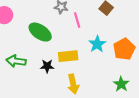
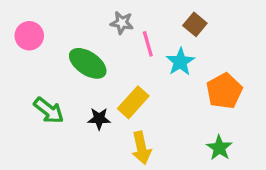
cyan star: (97, 44) -> (180, 62), moved
yellow rectangle: (68, 56) -> (133, 102), turned -42
green arrow: (16, 61) -> (49, 110), turned -150

